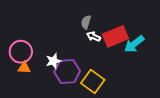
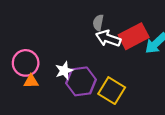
white arrow: (93, 36) -> (108, 38), size x1.5

